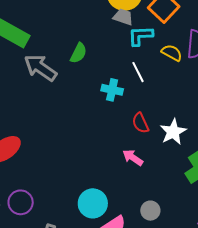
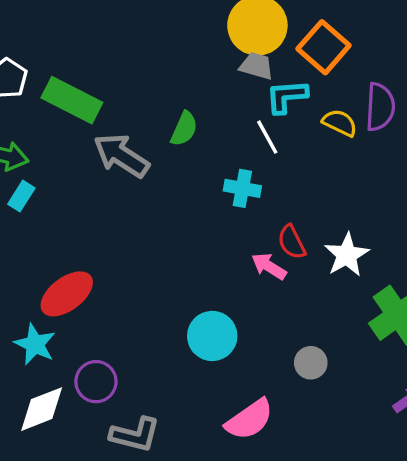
white line: (138, 72) -> (267, 137), moved
pink arrow: (133, 158) -> (269, 266), moved
cyan circle: (93, 203) -> (212, 336), moved
gray circle: (150, 211) -> (311, 363), moved

